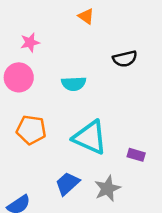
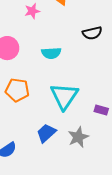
pink star: (30, 42) -> (32, 11), moved
cyan triangle: (90, 137) -> (64, 96), turned 40

